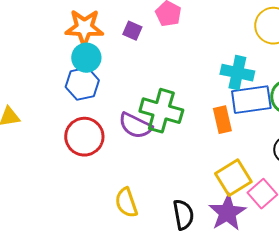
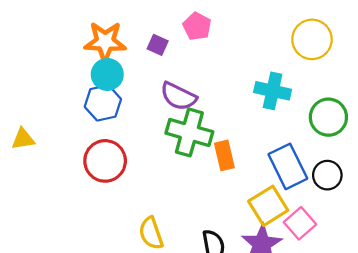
blue rectangle: (251, 100) -> (288, 166), moved, turned 72
orange rectangle: (222, 120) -> (224, 155), moved
purple semicircle: (135, 126) -> (178, 96), moved

